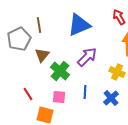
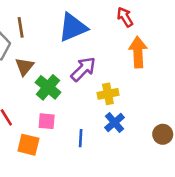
yellow cross: (117, 72) -> (108, 94), moved, turned -35
blue line: (85, 92) -> (81, 138), moved

